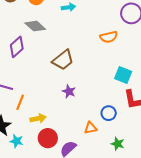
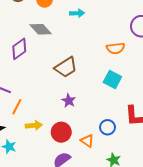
cyan square: (123, 75) -> (112, 79), moved
orange triangle: (91, 128) -> (87, 141), turned 40
red circle: (48, 138) -> (61, 132), moved

